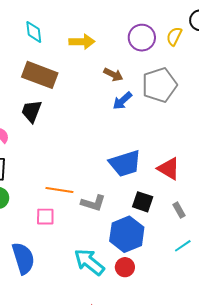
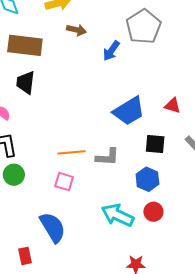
brown arrow: (113, 75) -> (76, 30), moved
red triangle: (169, 169) -> (172, 106), size x0.7
pink square: (45, 217) -> (64, 182), turned 30
blue hexagon: (127, 234) -> (147, 179), size x0.7

